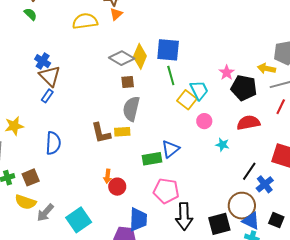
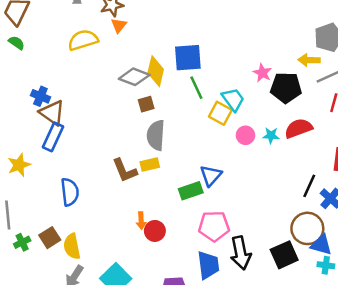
blue rectangle: (47, 96) -> (53, 137), size x1.6
yellow star: (14, 126) -> (19, 165), moved
cyan star: (222, 145) -> (271, 135), moved
yellow semicircle: (26, 202) -> (72, 246), moved, turned 70
blue trapezoid: (138, 219) -> (208, 265), moved

